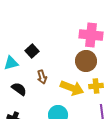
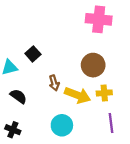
pink cross: (91, 35) -> (99, 19), moved
brown arrow: (42, 77) -> (54, 83), moved

